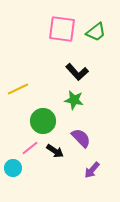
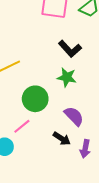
black arrow: (55, 151) -> (62, 139), moved
purple arrow: (92, 170) -> (85, 149), turned -30

